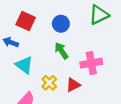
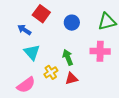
green arrow: (61, 51) -> (68, 57), moved
pink cross: (91, 63) -> (100, 51), moved

